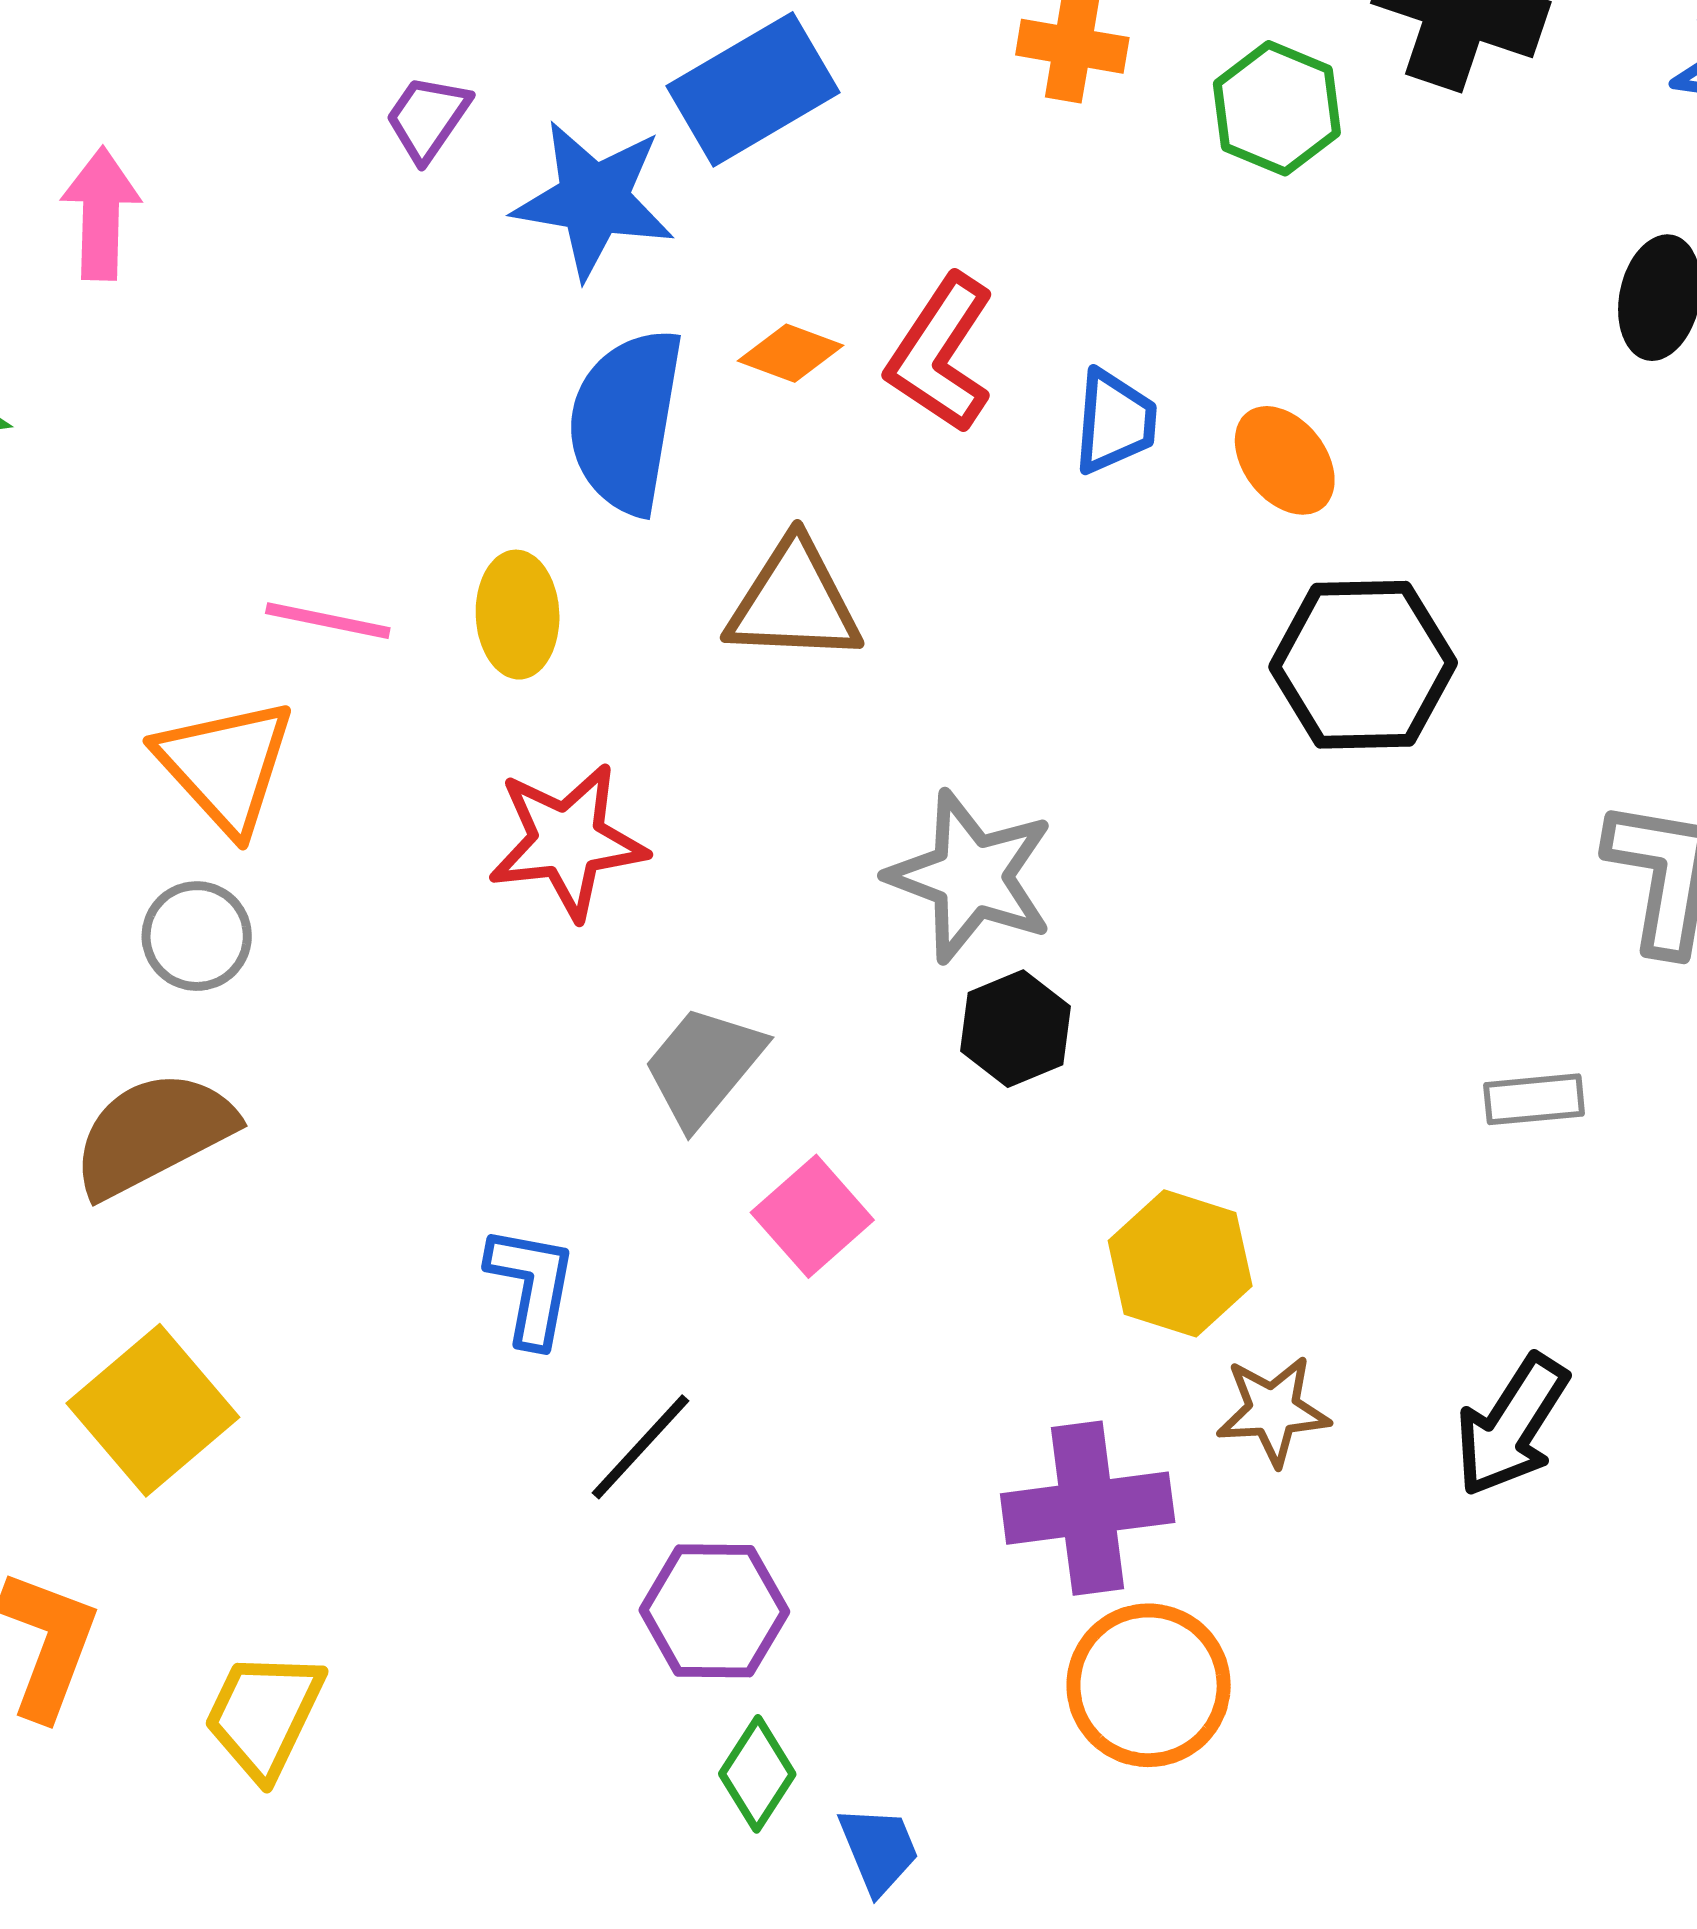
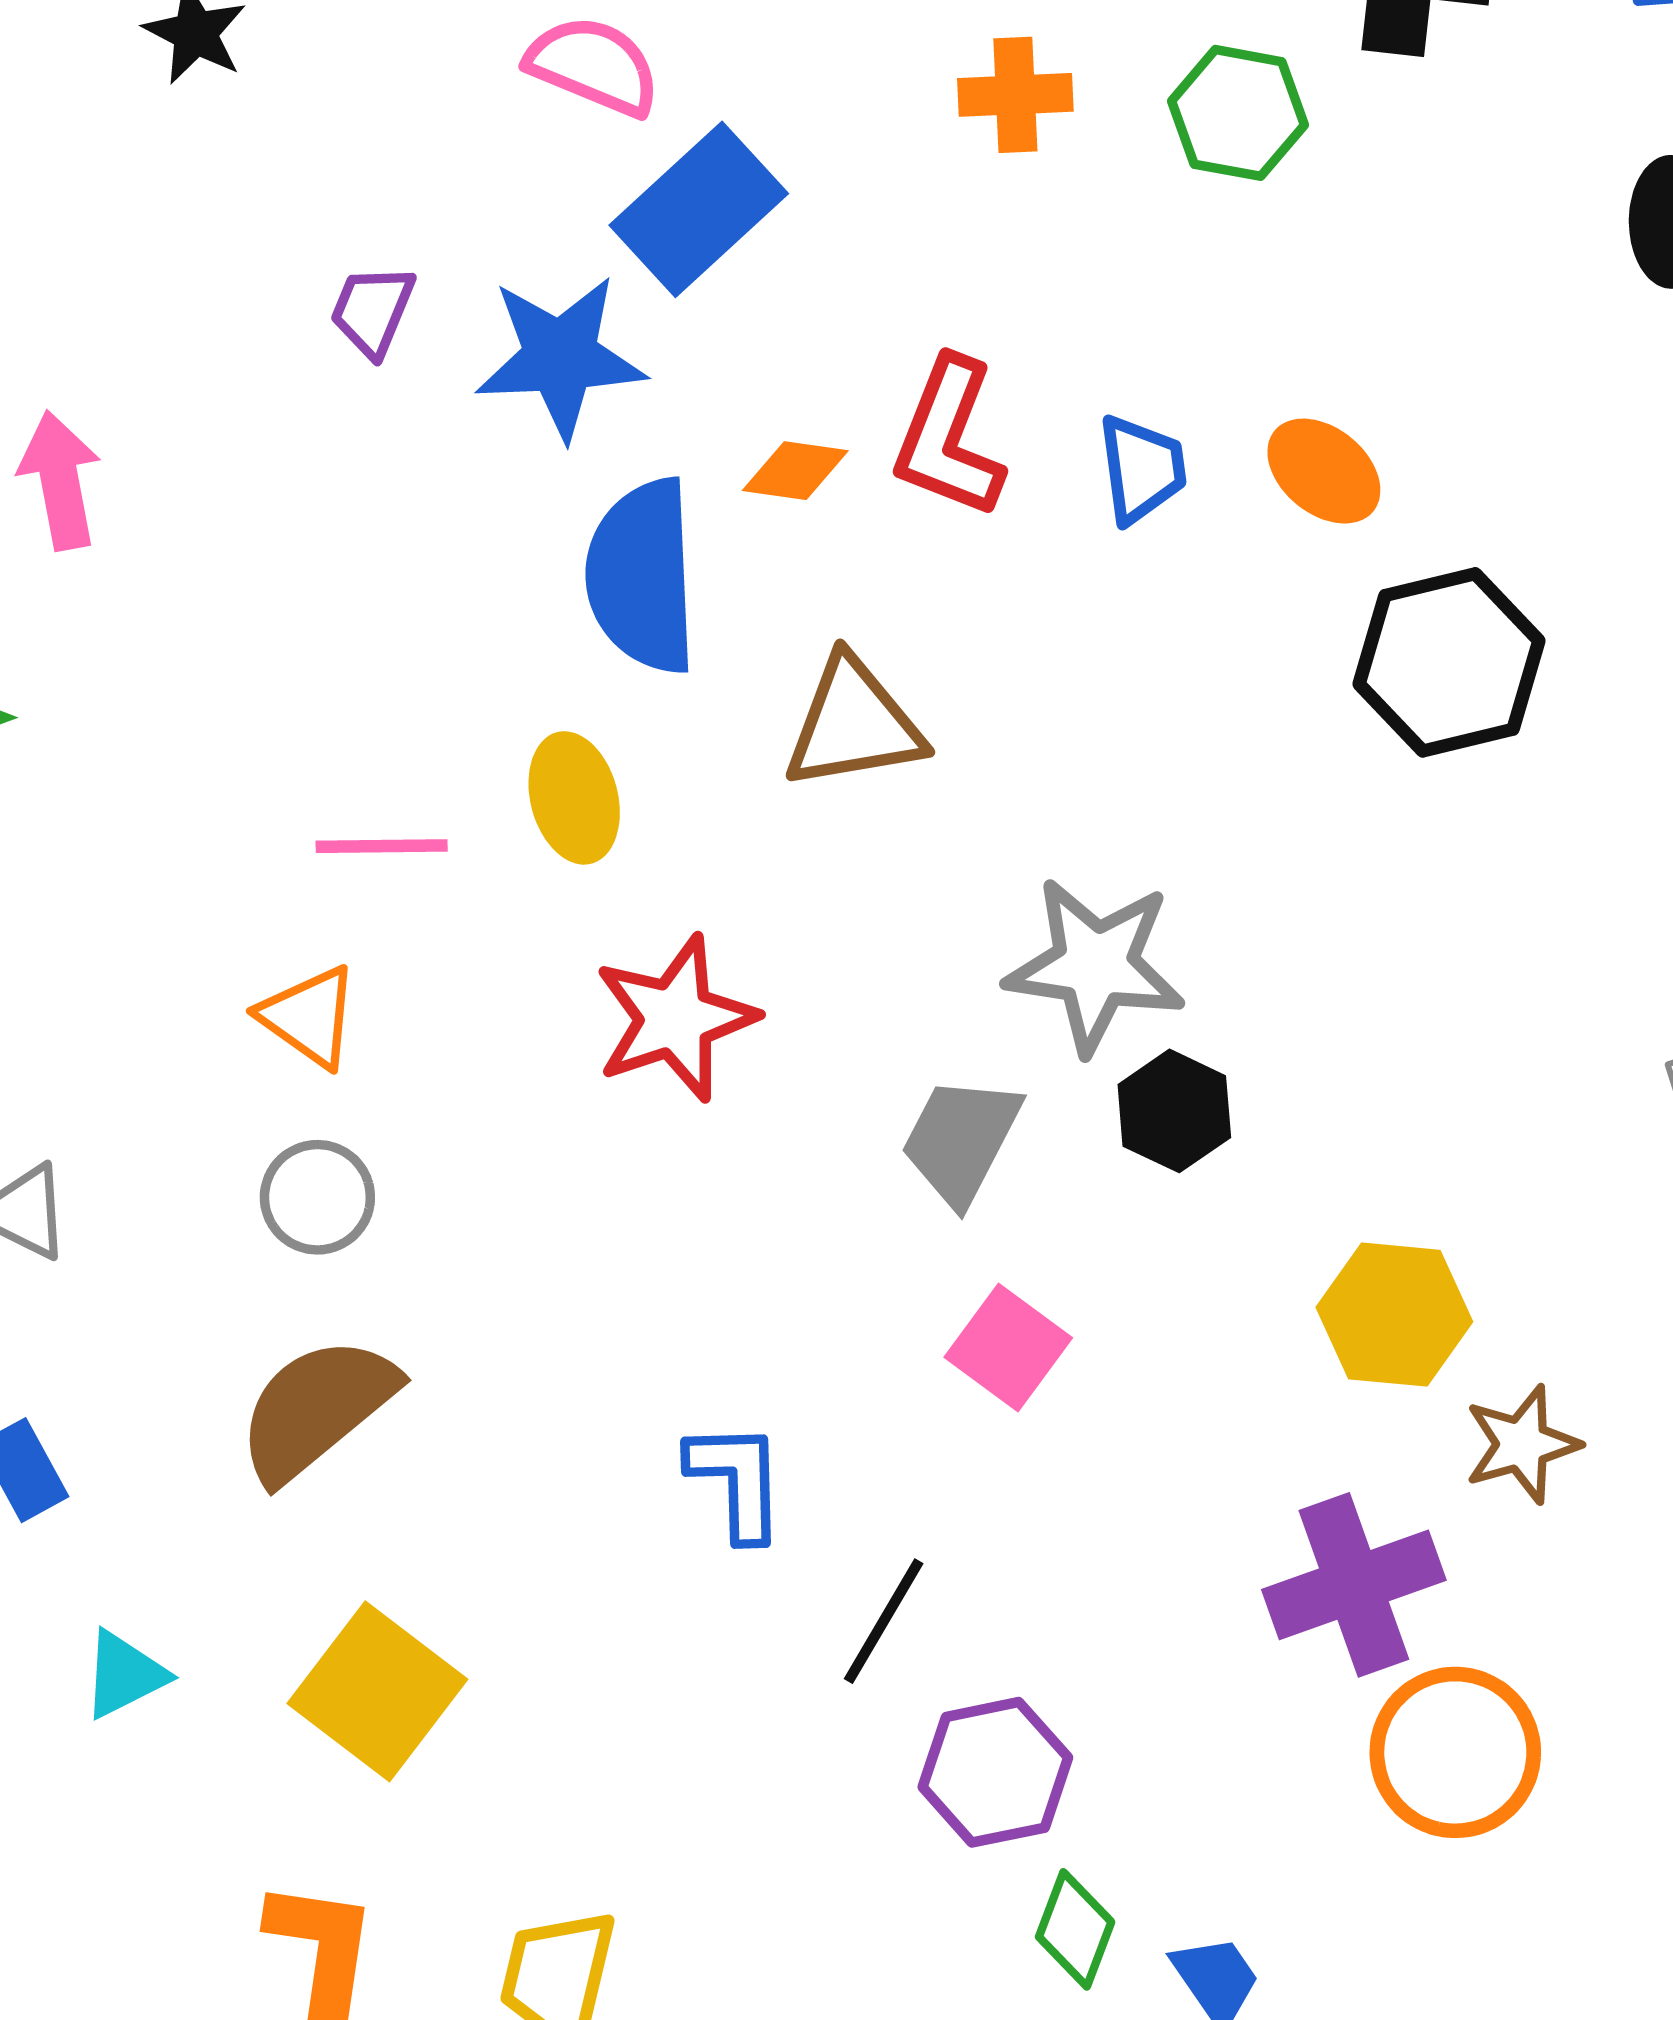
orange triangle: (225, 766) -> (309, 1017), size x0.7
gray trapezoid: (704, 1066) -> (961, 1140), moved

